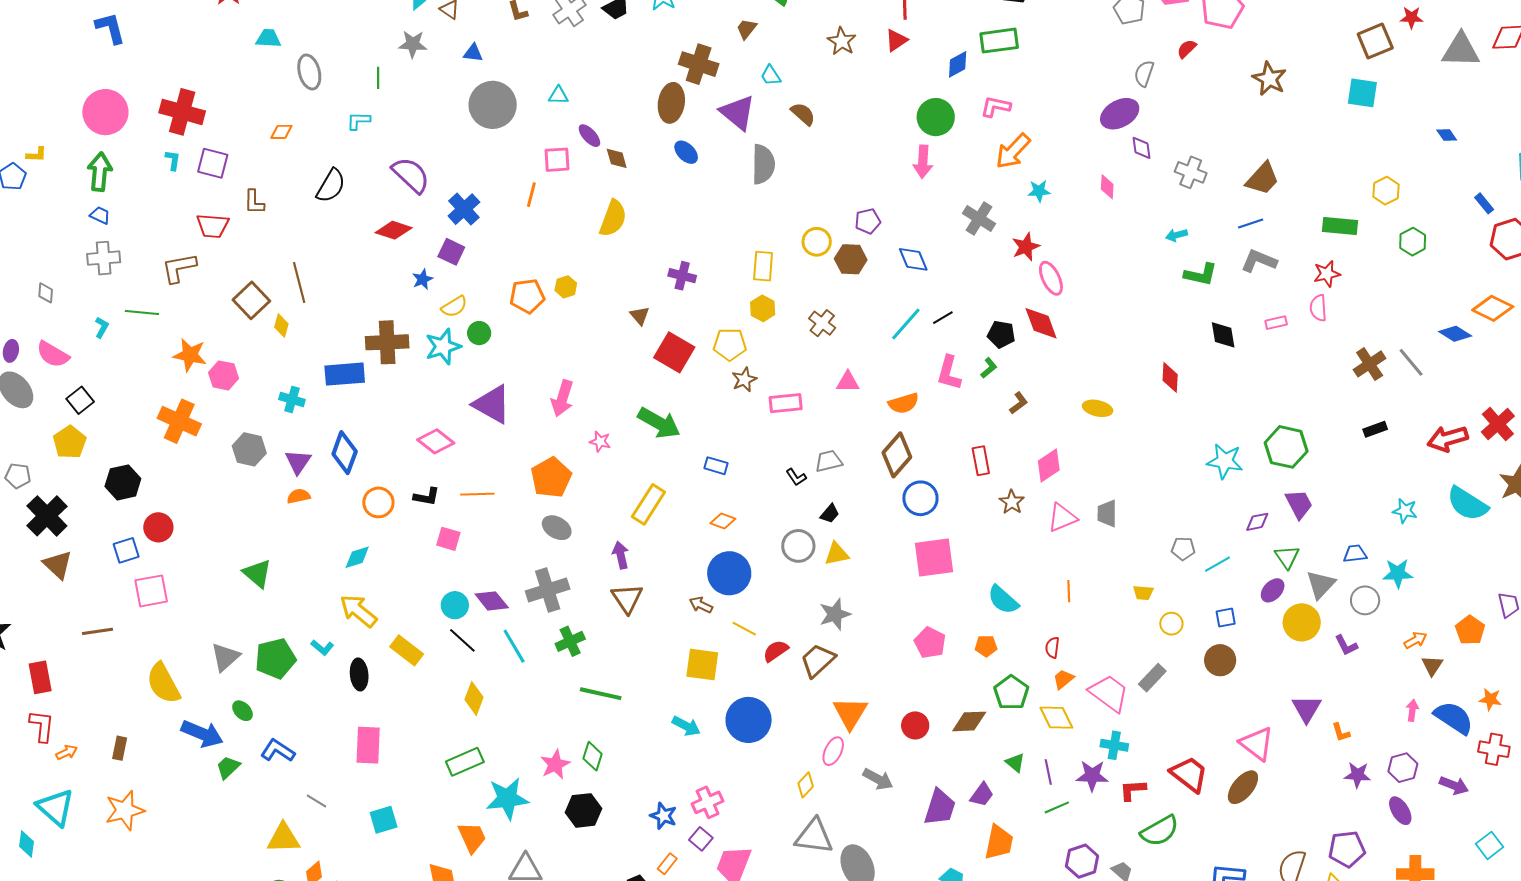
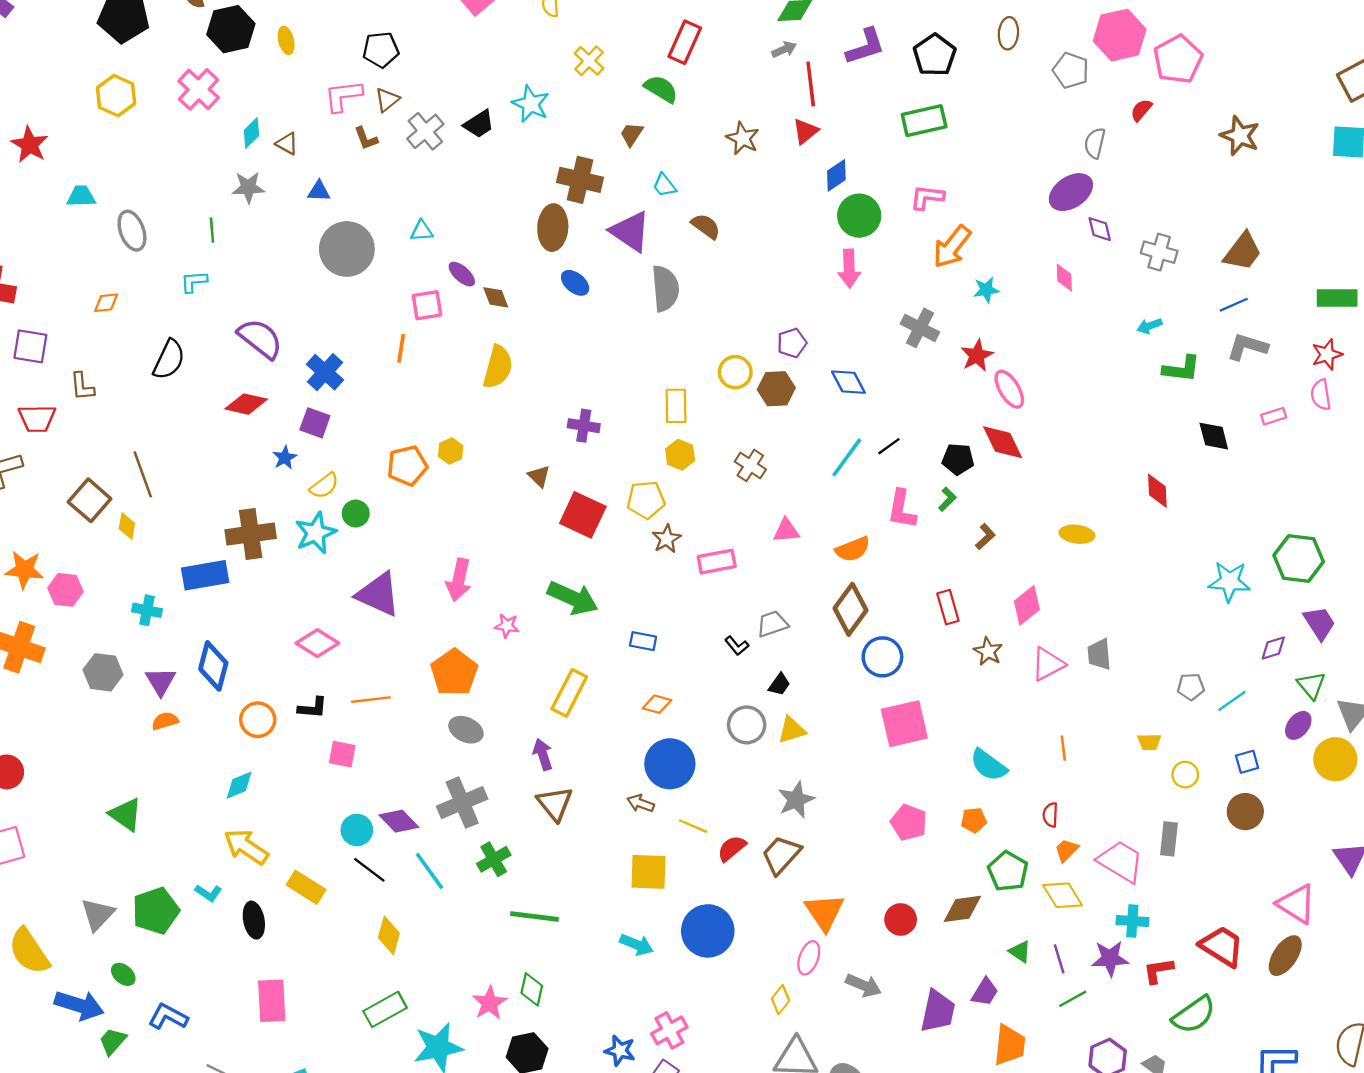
blue diamond: (958, 64) -> (836, 175), moved
gray rectangle: (1152, 678) -> (1169, 839), turned -32

